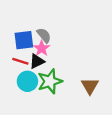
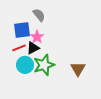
gray semicircle: (44, 35) -> (39, 15), moved
red line: (20, 61) -> (19, 48), turned -40

